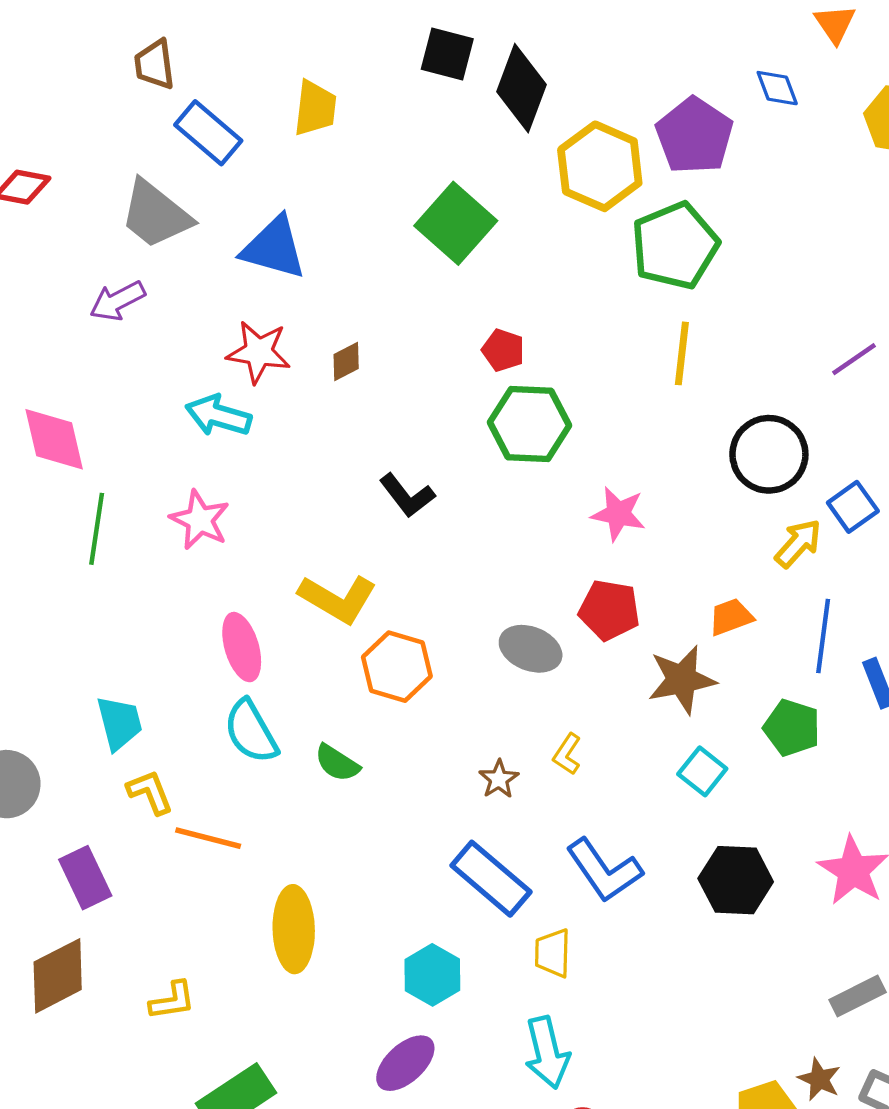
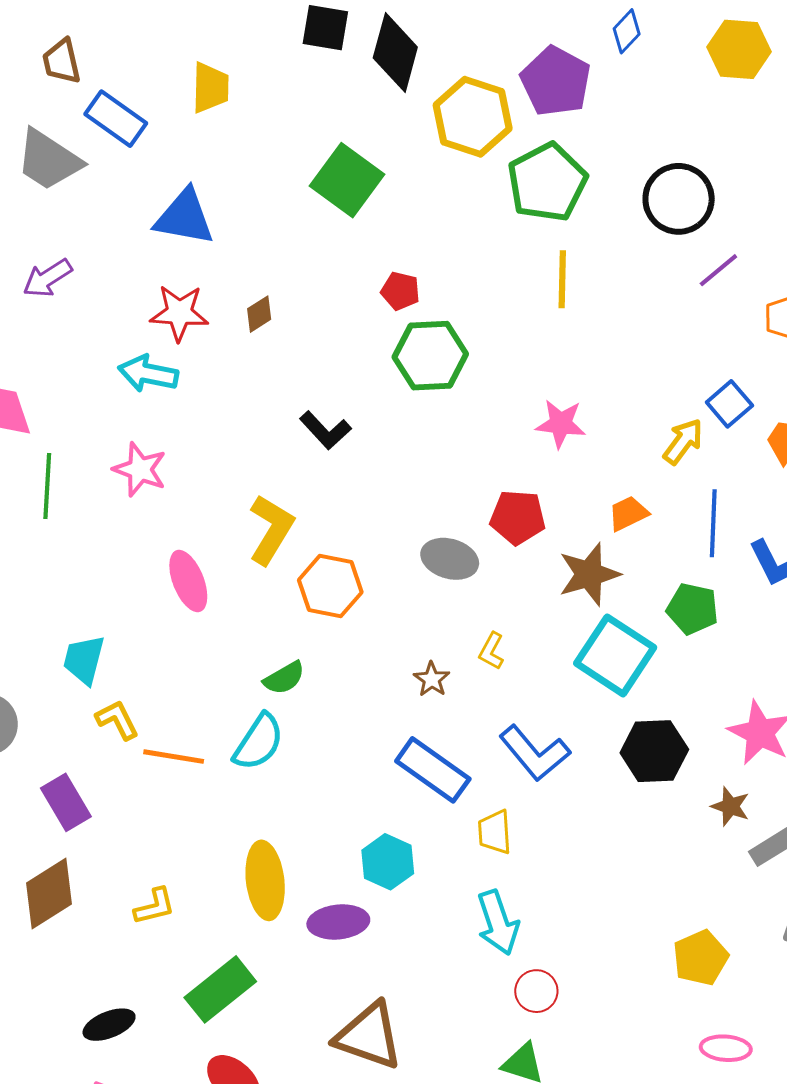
blue diamond: (777, 88) -> (627, 31), turned 69
gray trapezoid: (156, 214) -> (49, 160), moved
black circle: (769, 454) -> (679, 199), moved
pink star: (618, 514) -> (561, 424), moved
yellow L-shape: (338, 599) -> (271, 529), turned -84
cyan trapezoid: (119, 723) -> (84, 660), turned -146
cyan semicircle: (251, 732) -> (259, 742), moved, turned -112
green semicircle: (337, 763) -> (284, 678), turned -57
cyan square: (702, 771) -> (615, 655), size x1.8
yellow ellipse: (294, 929) -> (265, 880), moved
purple ellipse: (405, 1063) -> (338, 922), moved, turned 42
brown star: (819, 1079) -> (730, 806), moved

